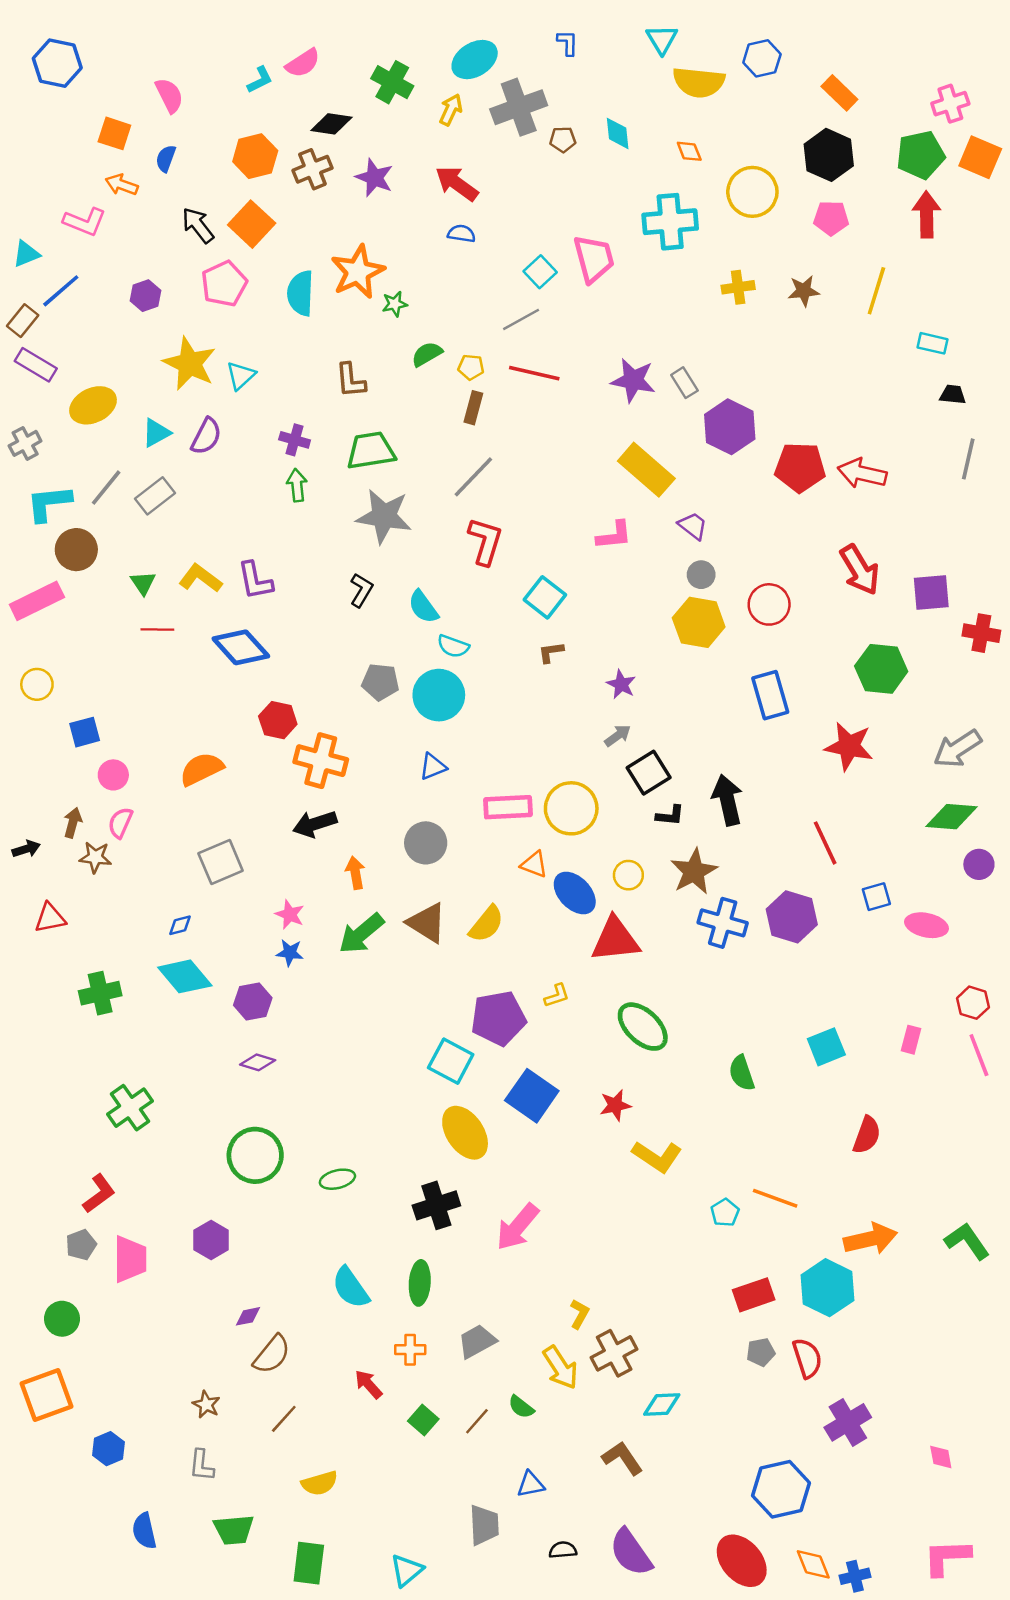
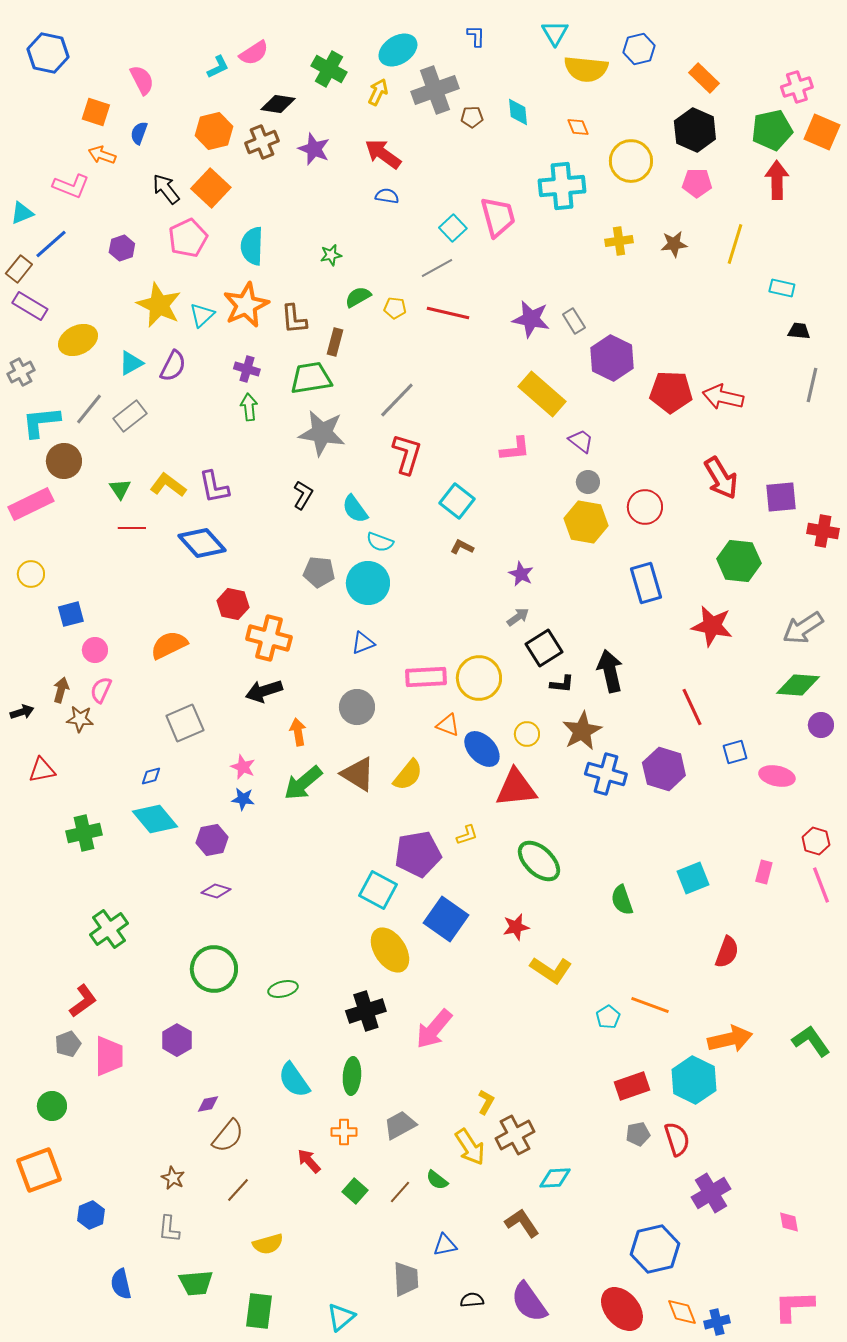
orange star: (358, 272) -> (246, 305), moved
brown rectangle: (473, 408) -> (335, 342), moved
brown L-shape: (551, 652) -> (462, 547), turned 35

